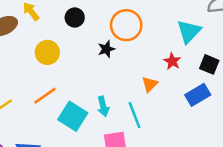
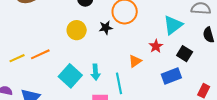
yellow circle: (47, 52) -> (77, 30), moved
orange line: (45, 96) -> (40, 54), moved

